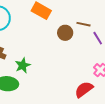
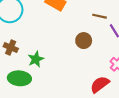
brown circle: (65, 33) -> (84, 41), moved

